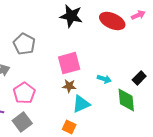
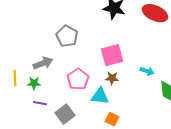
pink pentagon: (24, 93) -> (78, 79), moved
cyan triangle: (81, 104) -> (100, 96), moved, turned 30

